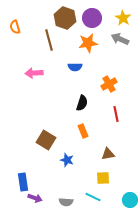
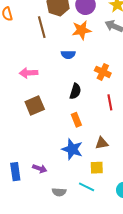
pink arrow: (34, 73) -> (29, 73), moved
orange cross: (109, 84) -> (103, 72), turned -35
brown square: (46, 140) -> (35, 105), moved, turned 36
blue star: (67, 160) -> (72, 149), moved, size x1.5
purple arrow: (35, 198) -> (40, 169), moved

